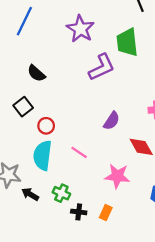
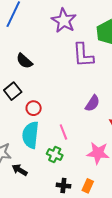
purple L-shape: (102, 67) -> (83, 55), turned 112
pink line: (79, 152) -> (63, 132), turned 35
green cross: (61, 193) -> (55, 155), moved

